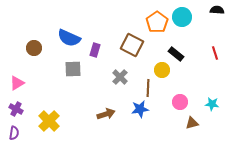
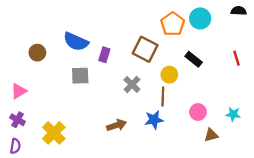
yellow circle: (162, 70) -> (169, 75), moved

